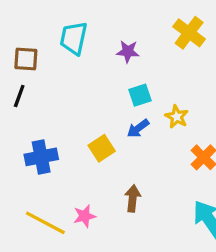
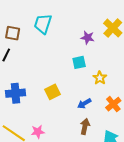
purple star: (128, 52) -> (88, 38), moved
blue arrow: (138, 128) -> (84, 104), moved
brown arrow: (133, 198) -> (85, 127), moved

